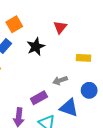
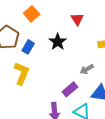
orange square: (14, 24) -> (32, 14), moved

